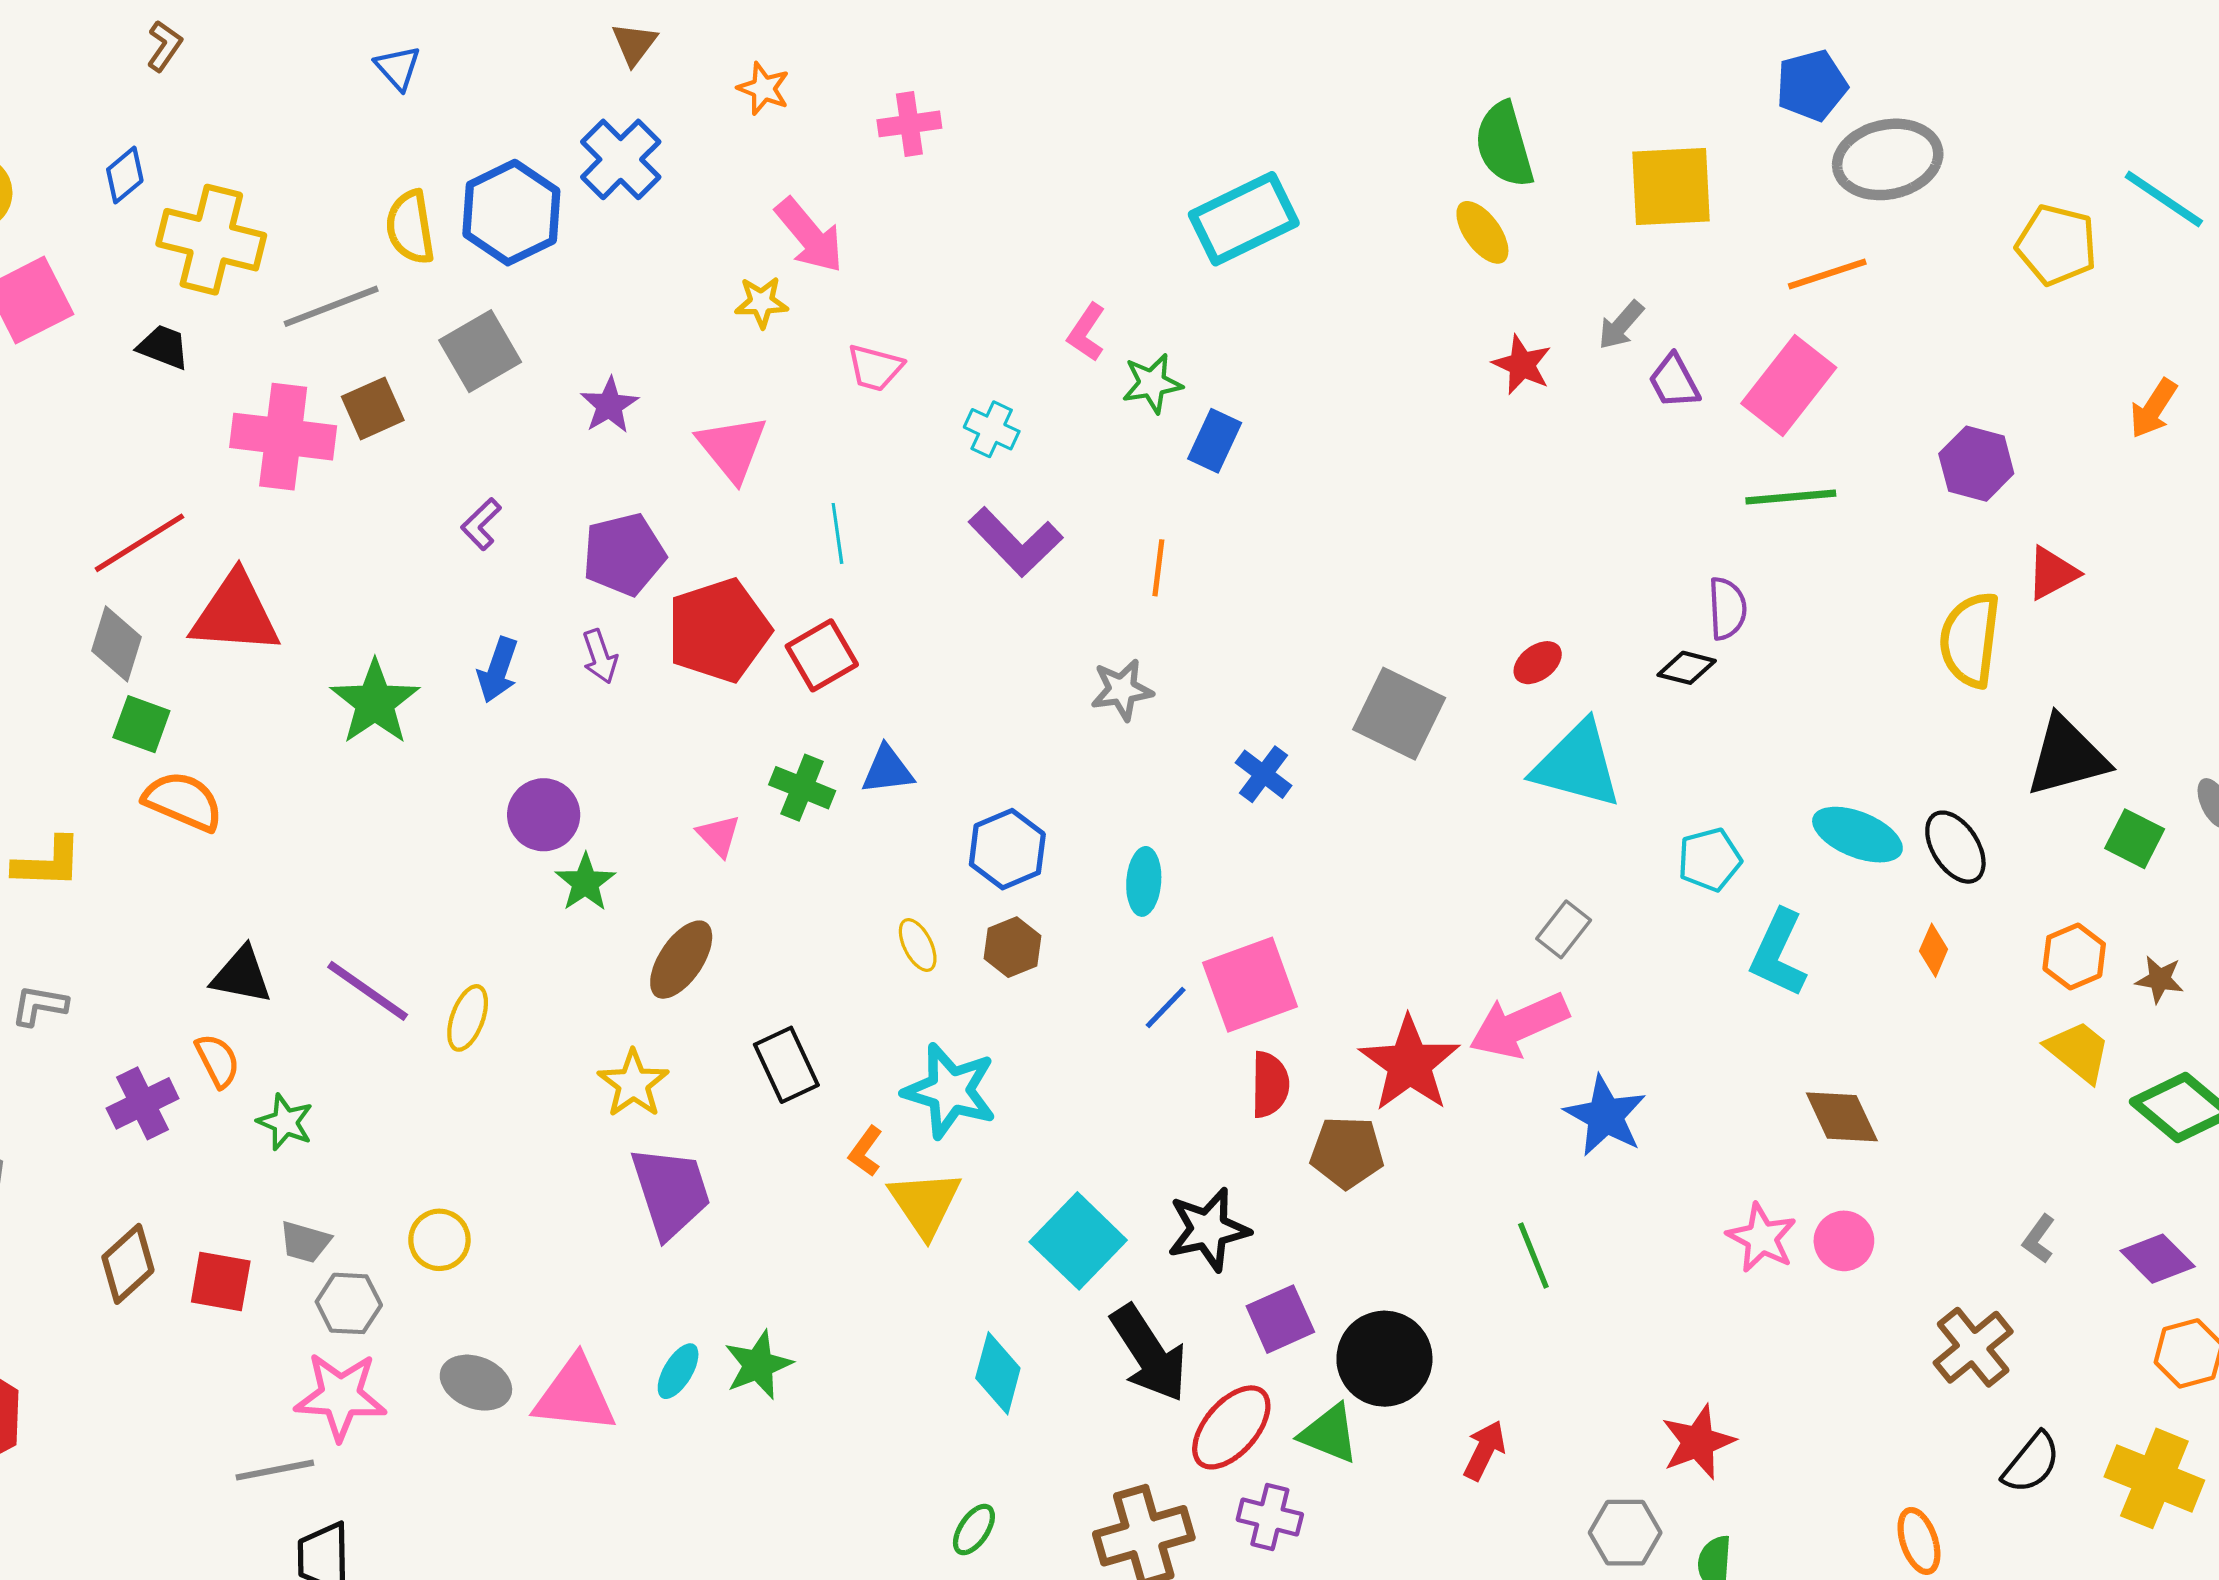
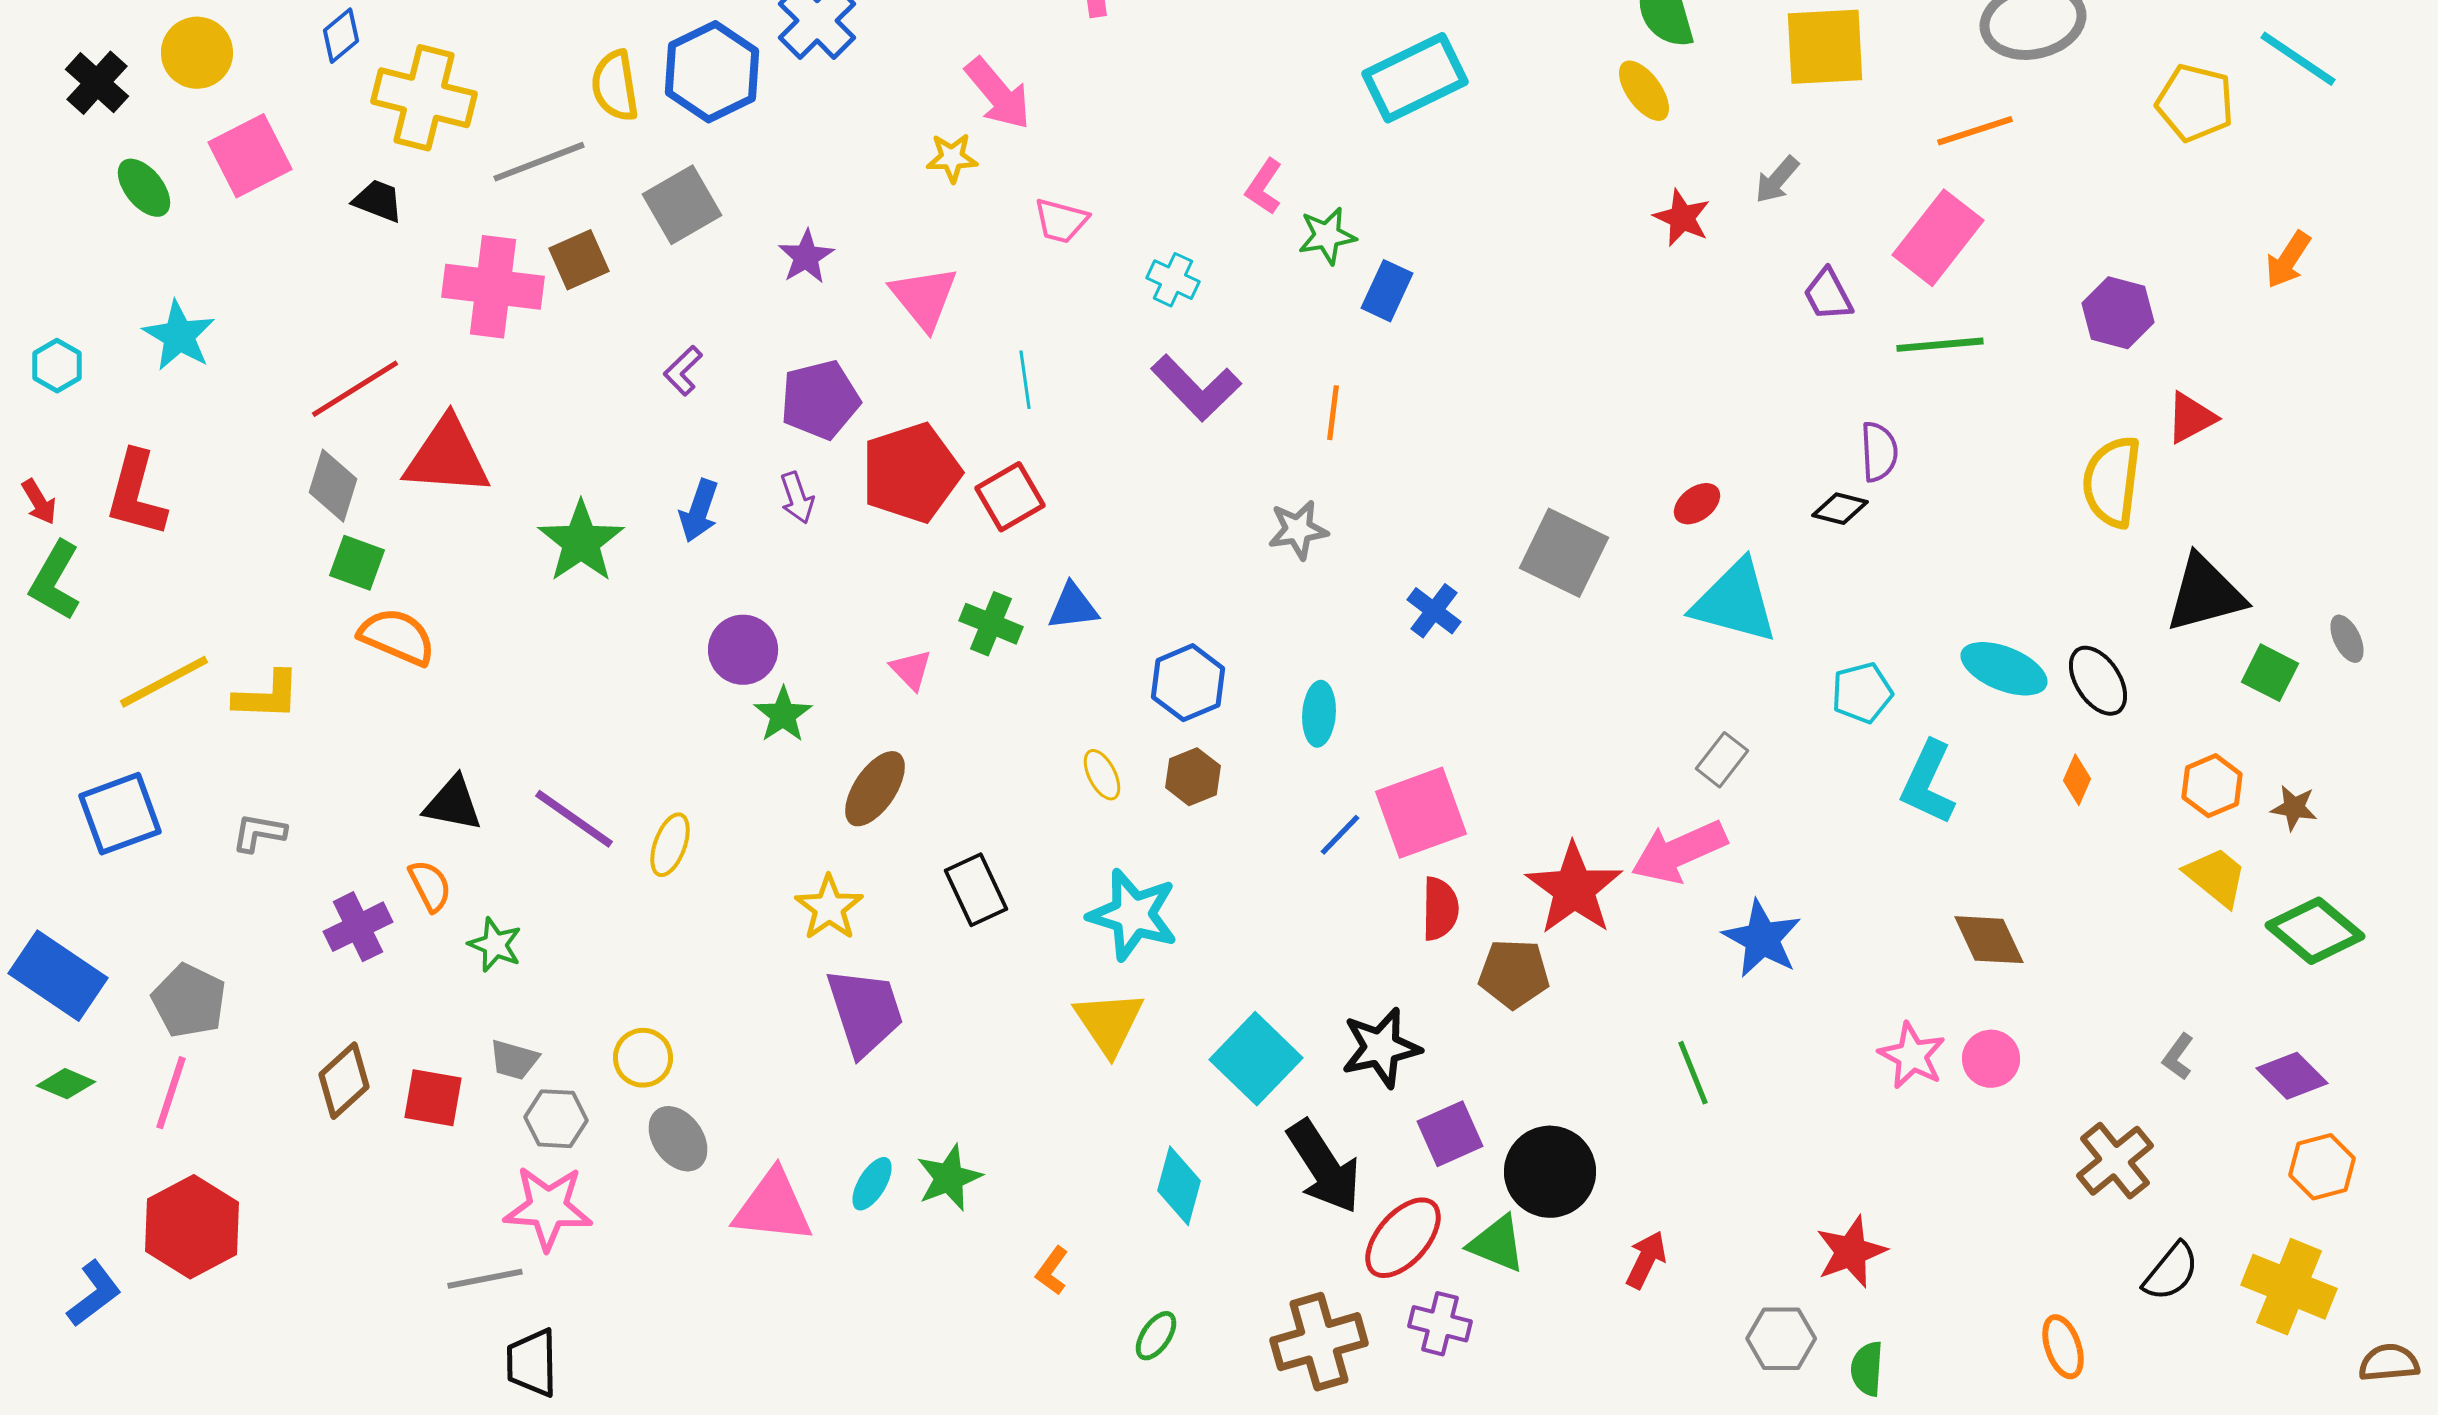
purple trapezoid: (1674, 381) -> (1828, 295), moved
orange L-shape: (866, 1151) -> (1052, 1271), moved
gray ellipse: (476, 1383) -> (678, 1139), moved, turned 32

